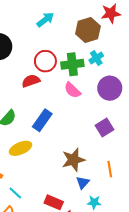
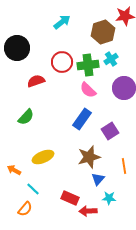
red semicircle: (31, 81) -> (36, 81), moved
blue rectangle: (42, 120) -> (82, 119), moved
purple square: (105, 128) -> (110, 131), moved
yellow ellipse: (20, 148) -> (43, 157), moved

